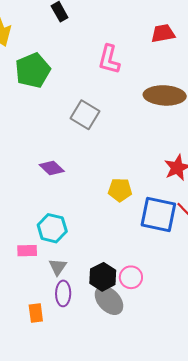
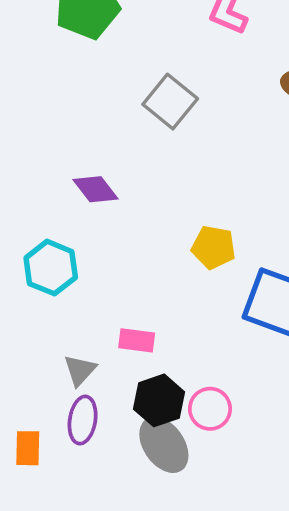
cyan hexagon: (52, 228) -> (51, 268), moved
pink rectangle: (27, 251) -> (137, 340), moved

